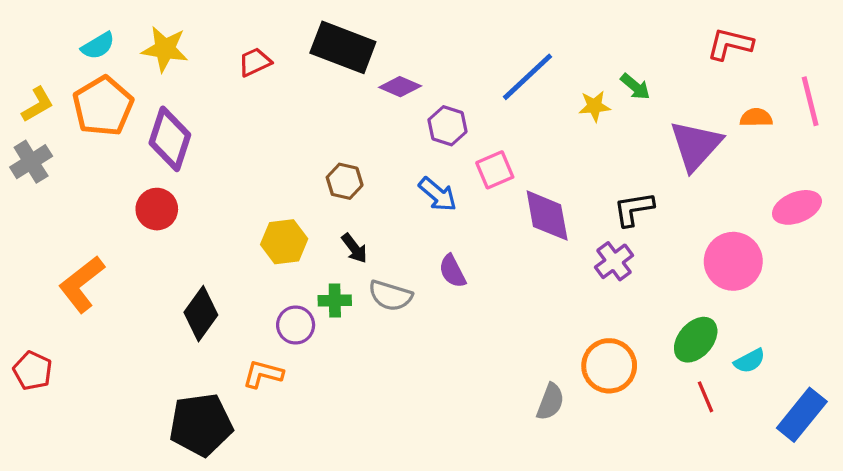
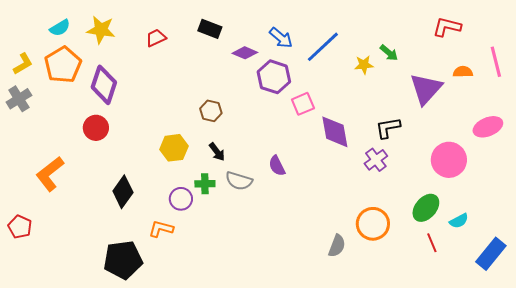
black rectangle: (343, 47) -> (210, 29), size x0.6
purple hexagon: (447, 126) -> (274, 77), size x1.4
blue arrow: (438, 194) -> (281, 38), moved

